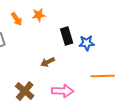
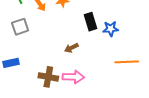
brown cross: (25, 91) -> (48, 77), turned -30
pink arrow: (63, 91) -> (73, 77), moved

